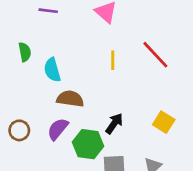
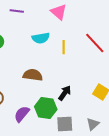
cyan semicircle: (52, 70) -> (41, 38), moved, turned -84
purple semicircle: (58, 129) -> (22, 114), moved

